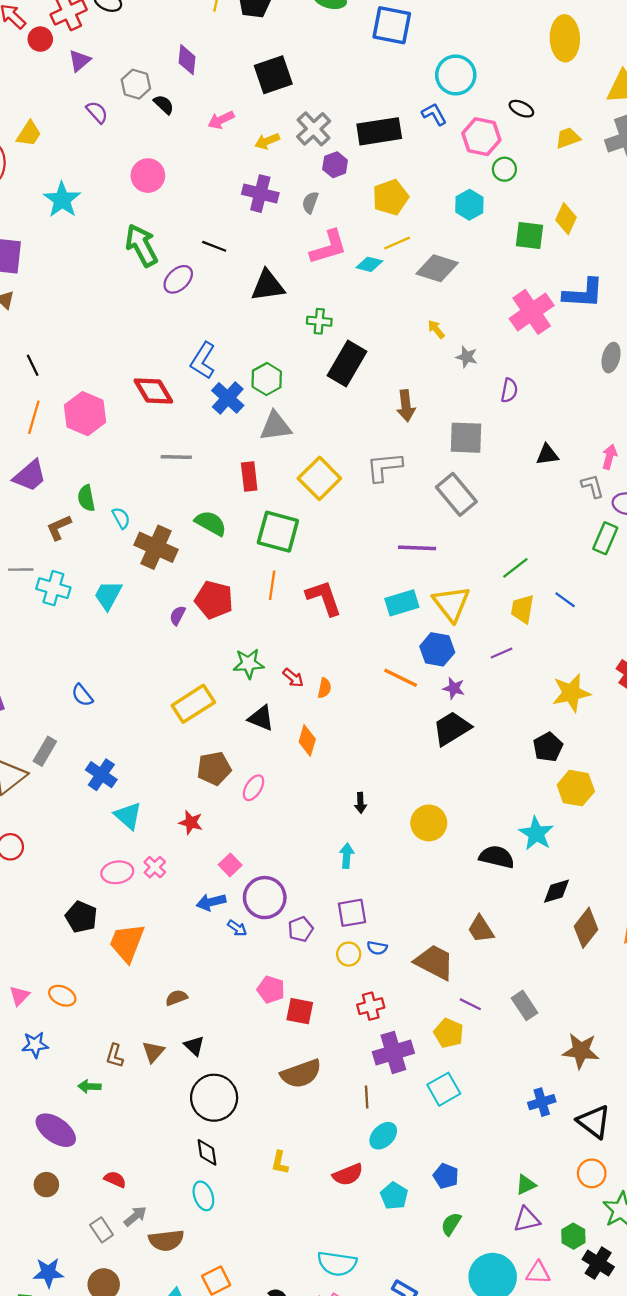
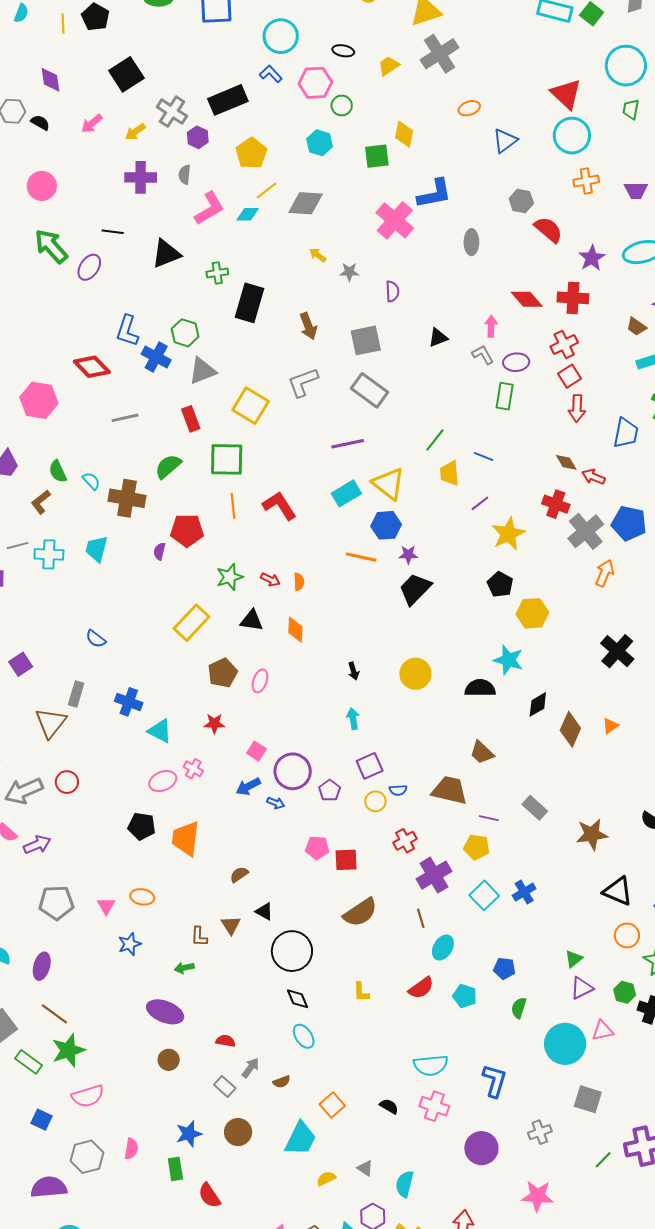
green semicircle: (211, 523) -> (168, 466), turned -56
purple line: (502, 653) -> (480, 503), moved
blue cross: (542, 1102) -> (524, 892), moved
brown semicircle: (166, 1240) -> (282, 1082), size x0.6

